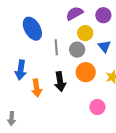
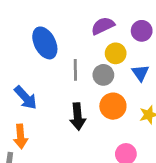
blue arrow: (21, 70) -> (26, 98), turned -54
orange arrow: (37, 88) -> (21, 136), moved

